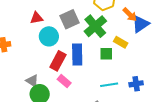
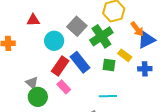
red triangle: (37, 18) -> (33, 20), moved
gray square: (70, 19) -> (77, 26), turned -30
blue rectangle: (77, 55) -> (80, 62), turned -45
blue cross: (136, 84) -> (145, 69), moved

